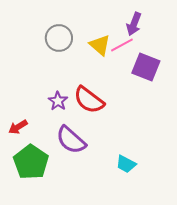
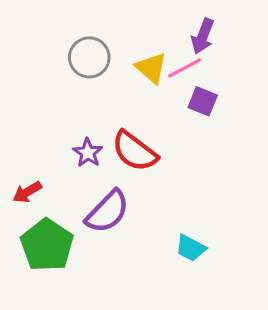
purple square: (146, 67) -> (203, 101), moved, size x0.7
purple semicircle: (71, 140) -> (107, 212), turned -88

